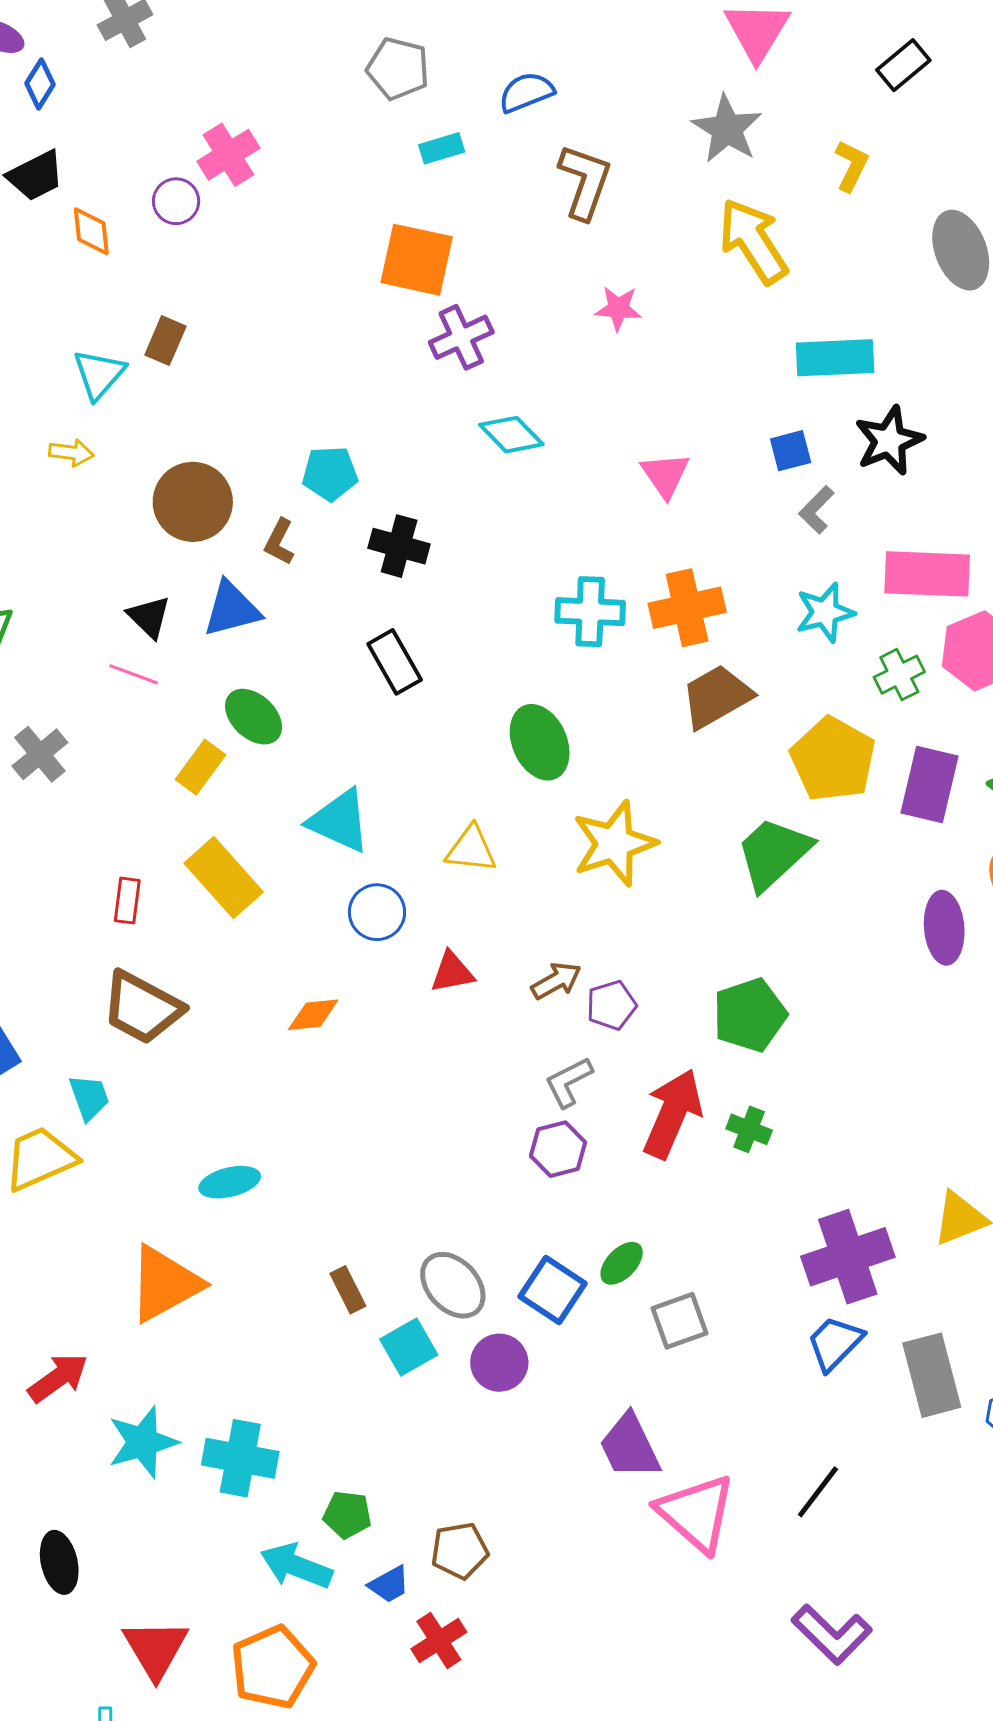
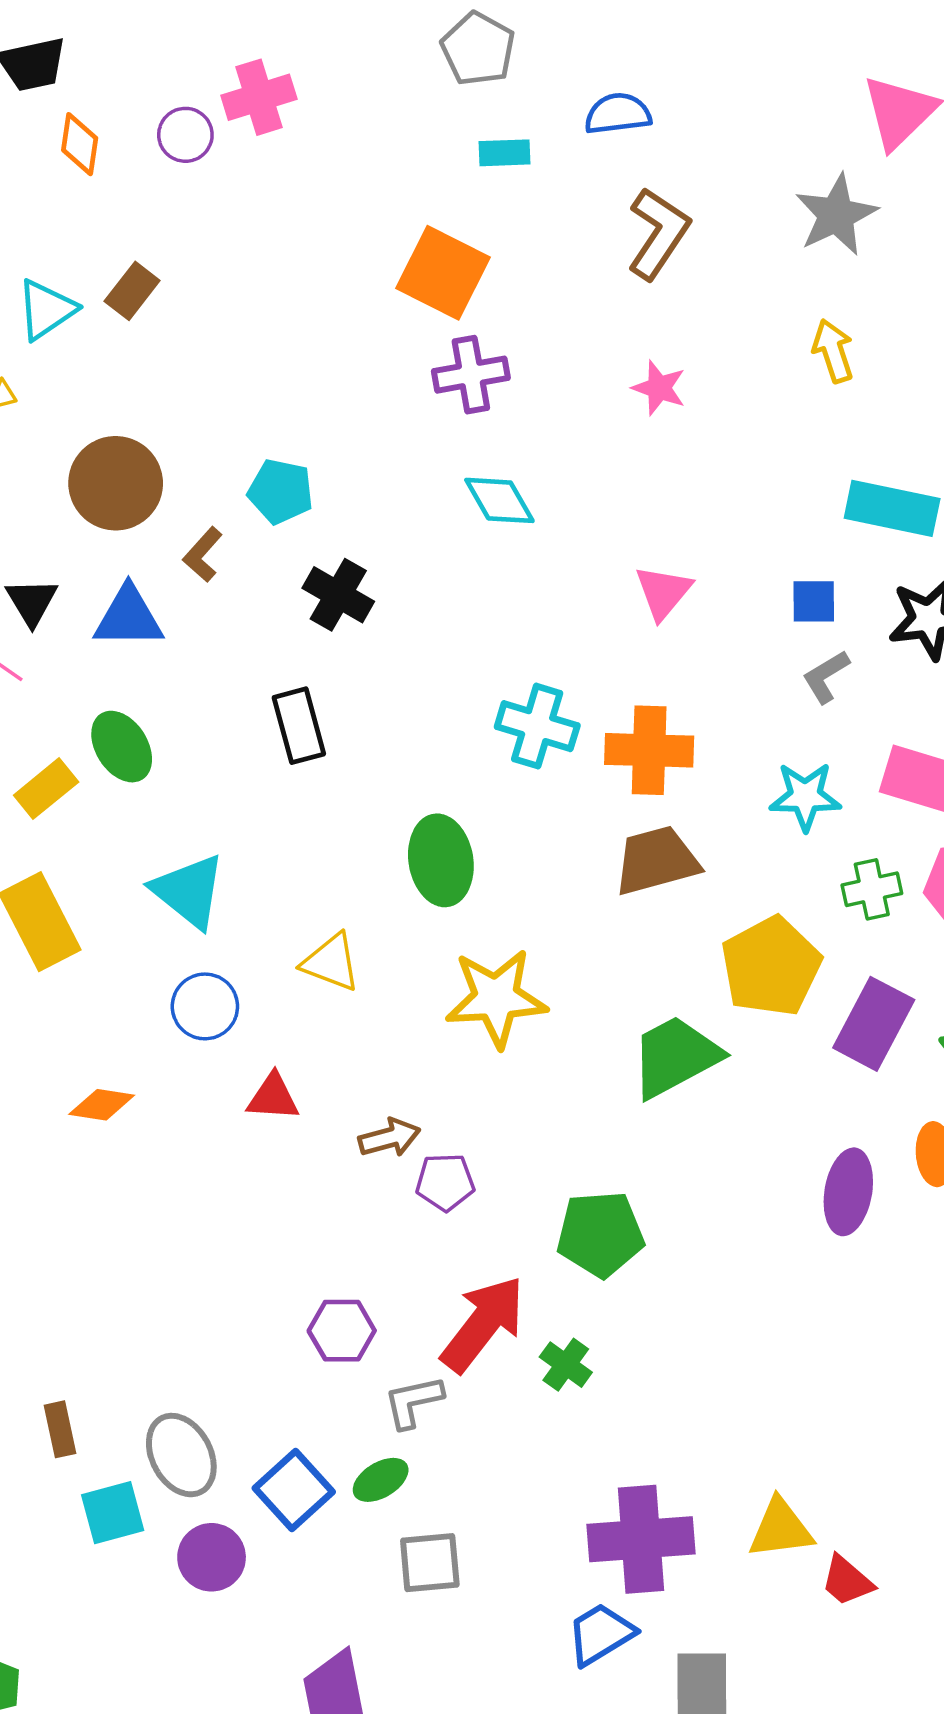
yellow arrow: (753, 241) -> (833, 351), size x0.6
gray L-shape: (569, 1082) -> (413, 1402), moved

